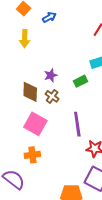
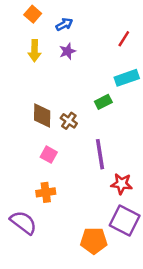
purple star: (51, 75) -> (67, 51), moved
pink square: (35, 124) -> (49, 155), size x0.6

